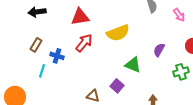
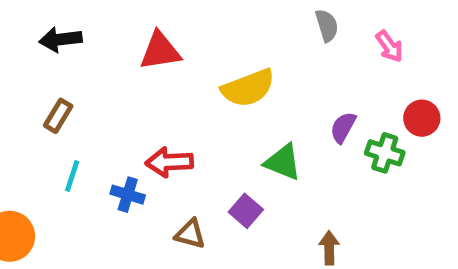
red arrow: (84, 43) -> (169, 162), moved, turned -132
blue cross: (57, 56) -> (128, 195), moved
green cross: (181, 72) -> (385, 153), moved, turned 35

